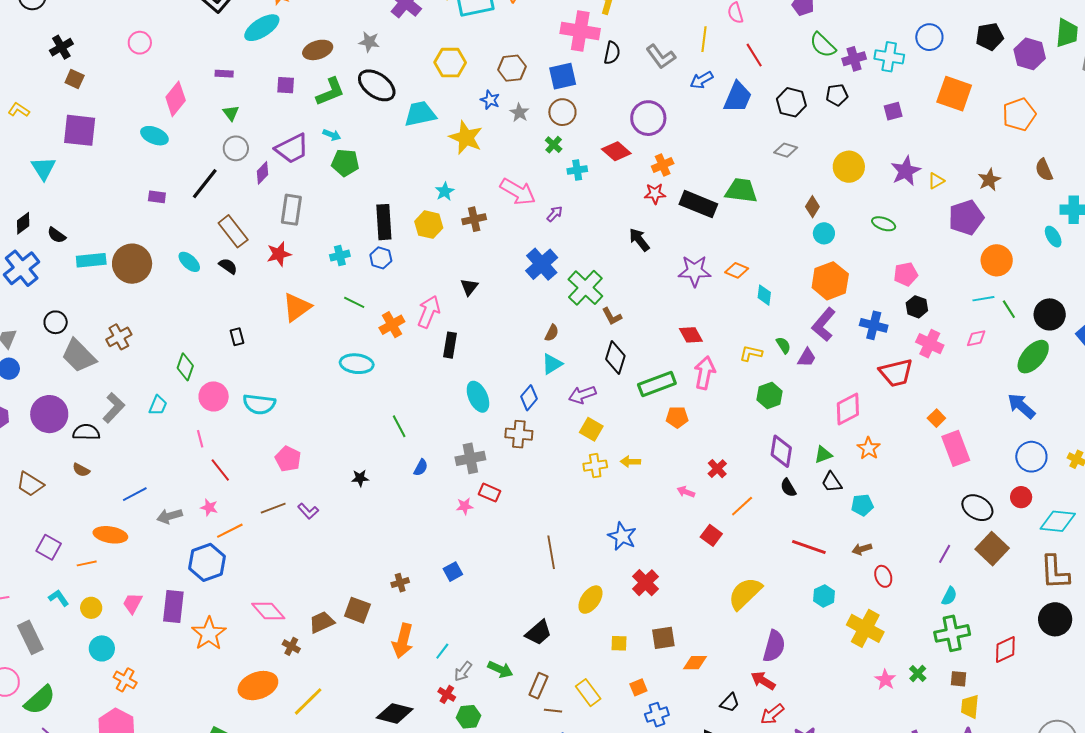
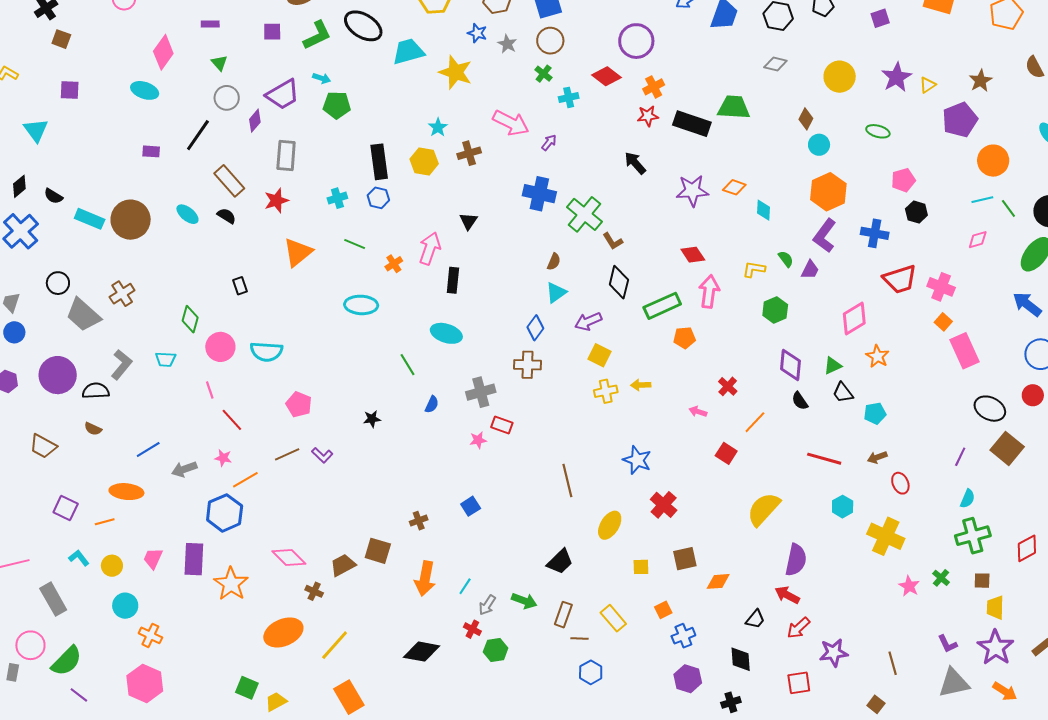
purple square: (80, 130) -> (70, 90), size x0.6
cyan rectangle: (91, 260) -> (90, 219), turned 32
blue cross: (542, 264) -> (539, 194), turned -32
orange cross: (392, 325) -> (394, 264), size x0.7
pink cross: (930, 344) -> (941, 287), moved
cyan ellipse: (478, 397) -> (446, 333), moved, turned -44
cyan trapezoid: (158, 405) -> (166, 359), turned 75

